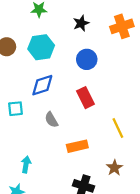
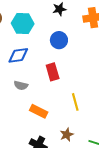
gray semicircle: (51, 120) -> (21, 85), turned -56
orange rectangle: (77, 146) -> (39, 111), turned 30

